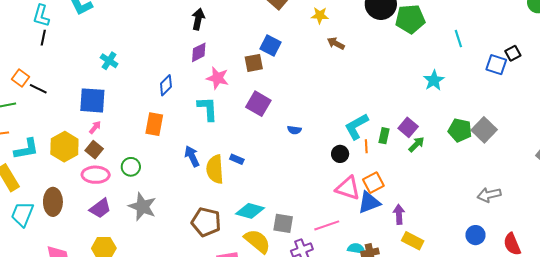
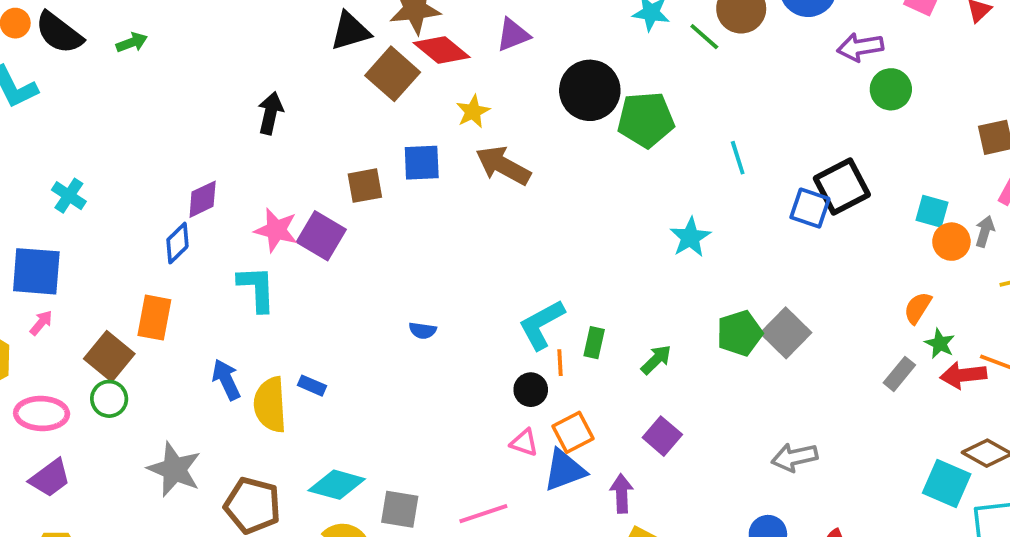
yellow star: (320, 15) -> (473, 112), turned -30
black arrow: (198, 19) -> (270, 113), moved
brown arrow: (336, 43) -> (503, 165), size x1.6
blue square: (270, 45) -> (422, 163), moved, turned -30
purple diamond: (199, 52) -> (203, 199), moved
black square: (513, 53) -> (842, 187), size x1.8
brown square: (254, 63) -> (365, 186), moved
purple square: (258, 104) -> (321, 236), moved
purple square: (408, 127) -> (662, 436), moved
green pentagon: (460, 130) -> (740, 333), turned -30
brown square: (94, 150) -> (109, 356), moved, size x1.4
black circle: (340, 154) -> (531, 390), moved
pink triangle: (348, 188) -> (524, 443), size x0.6
gray star: (142, 207) -> (174, 469), moved

